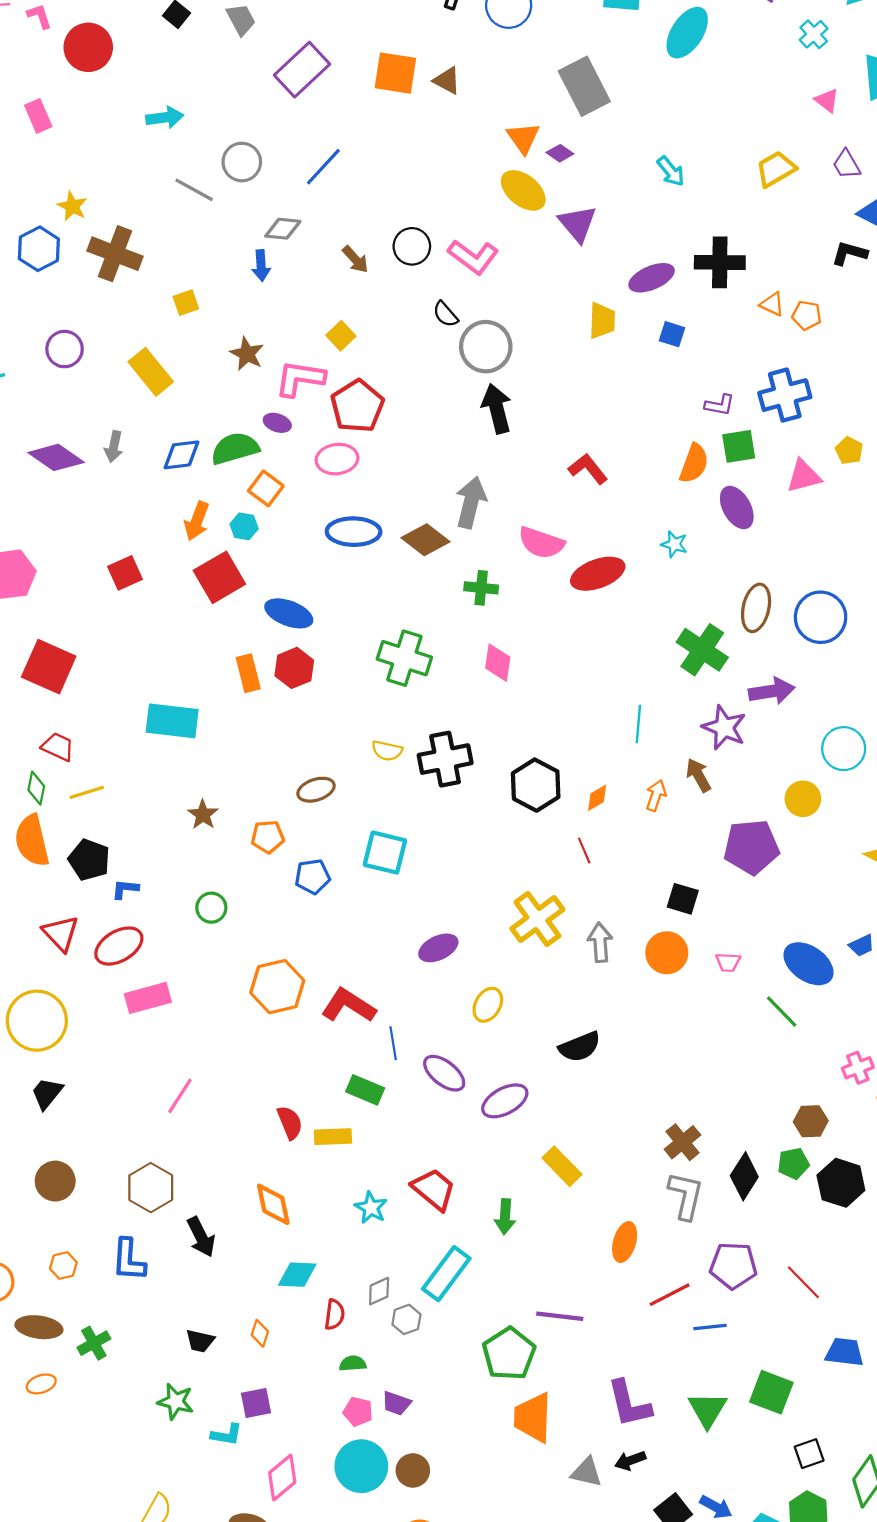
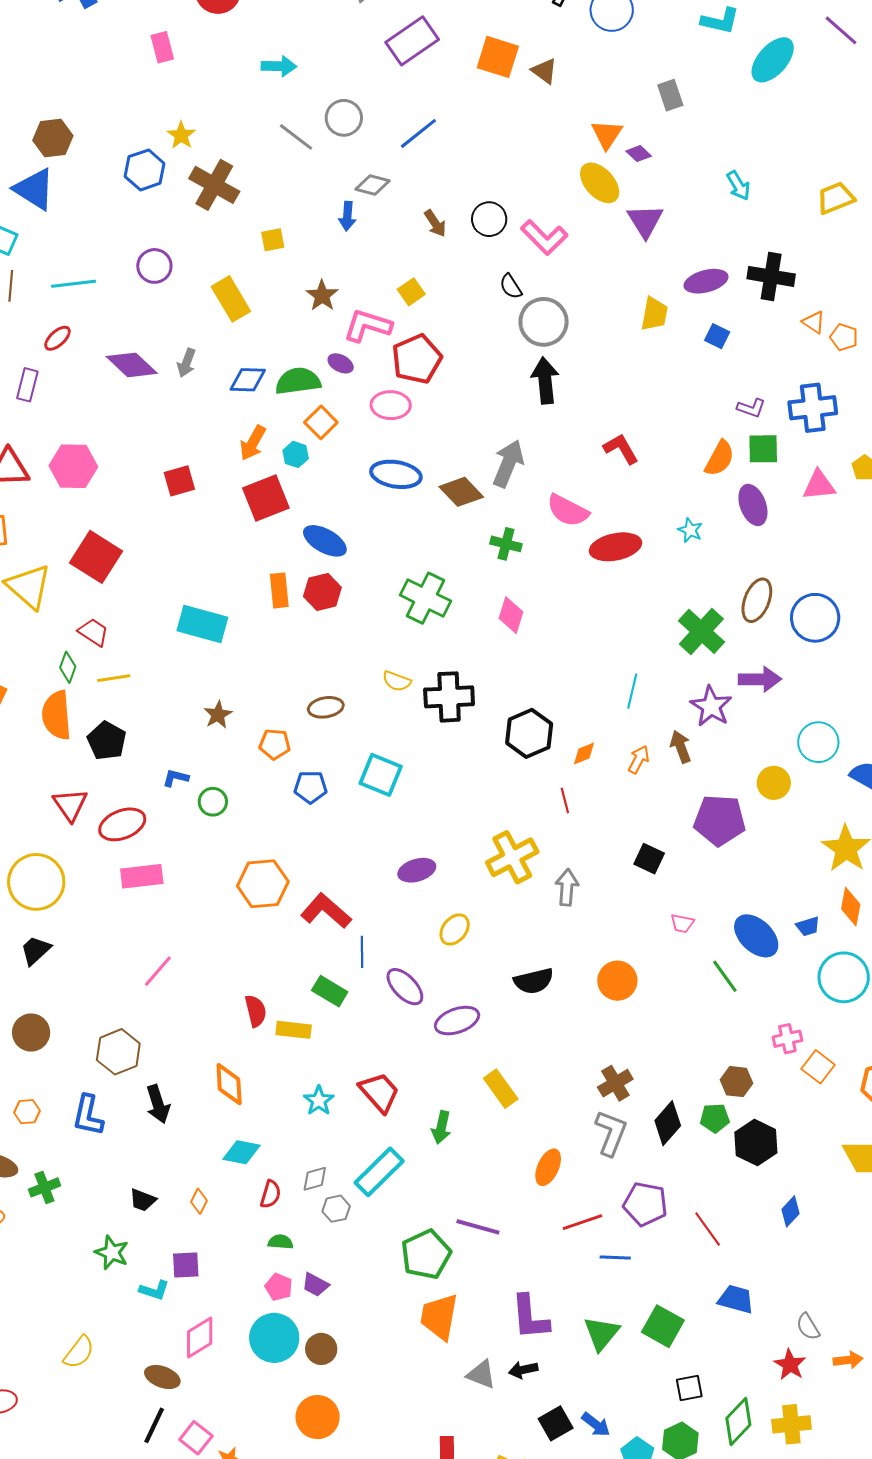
gray rectangle: (584, 86) -> (670, 95), size x0.6
blue L-shape: (125, 889) -> (176, 778), moved
orange circle: (667, 953) -> (617, 981), moved

